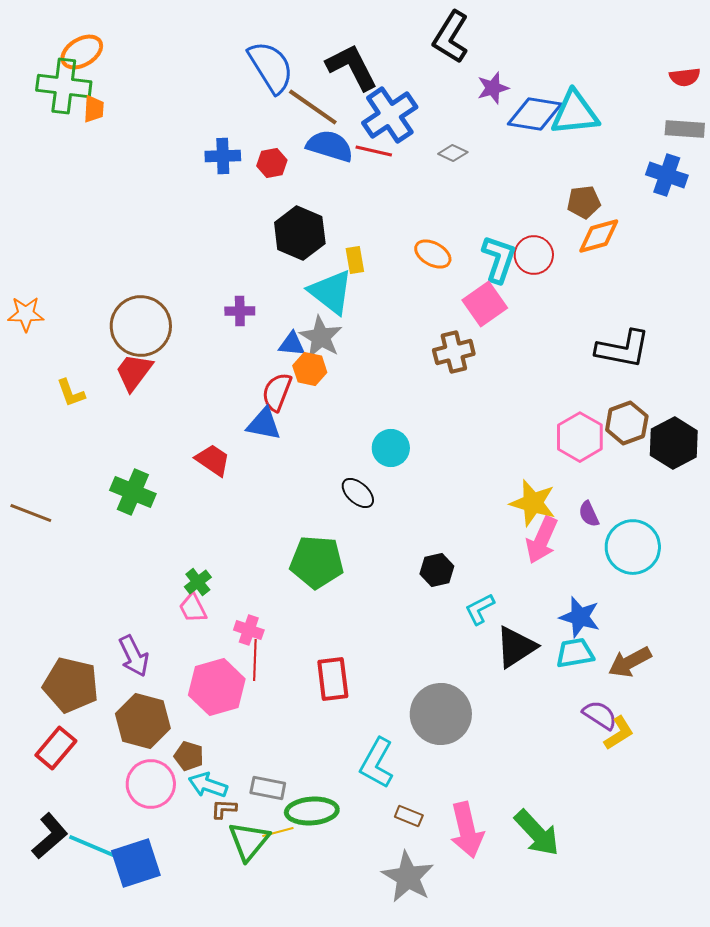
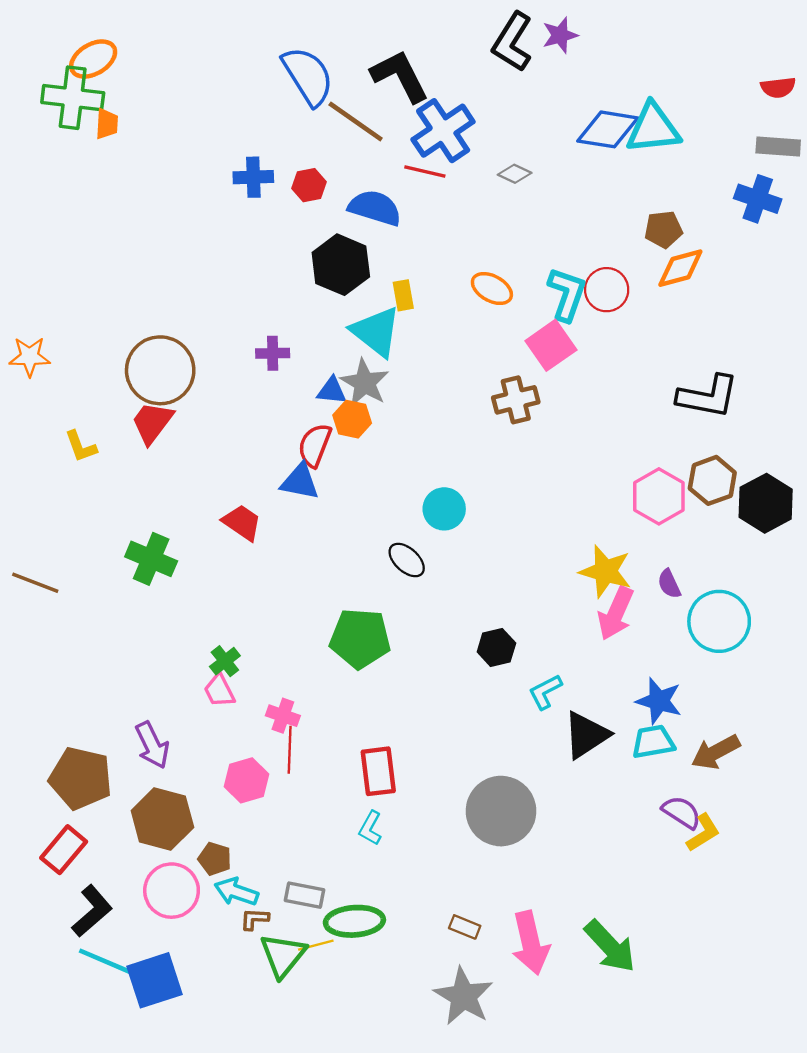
purple star: (493, 88) -> (560, 35), moved
blue semicircle: (330, 146) -> (375, 208), moved
pink hexagon: (217, 687) -> (247, 780), size x0.7
cyan L-shape: (377, 763) -> (370, 828), moved, size x0.6
black L-shape: (50, 836) -> (92, 911), moved

